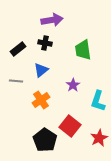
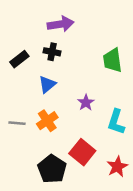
green trapezoid: (83, 50) -> (112, 60), moved
gray line: (16, 81) -> (17, 123), moved

